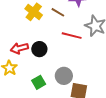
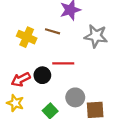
red line: (72, 36) -> (63, 63), moved

